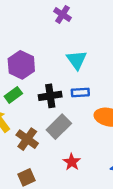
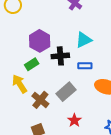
cyan triangle: (77, 60) -> (84, 40), turned 36
black cross: (50, 96) -> (60, 56), moved

